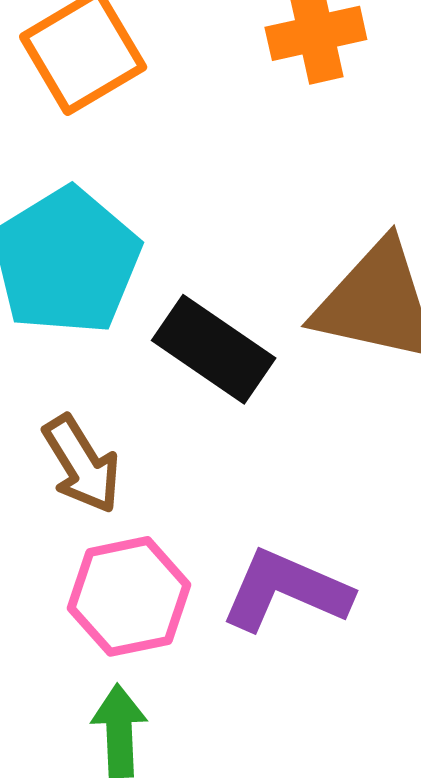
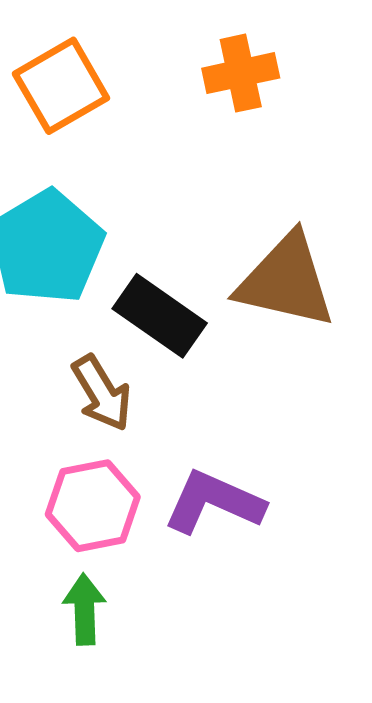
brown arrow: (82, 464) -> (102, 393), moved

